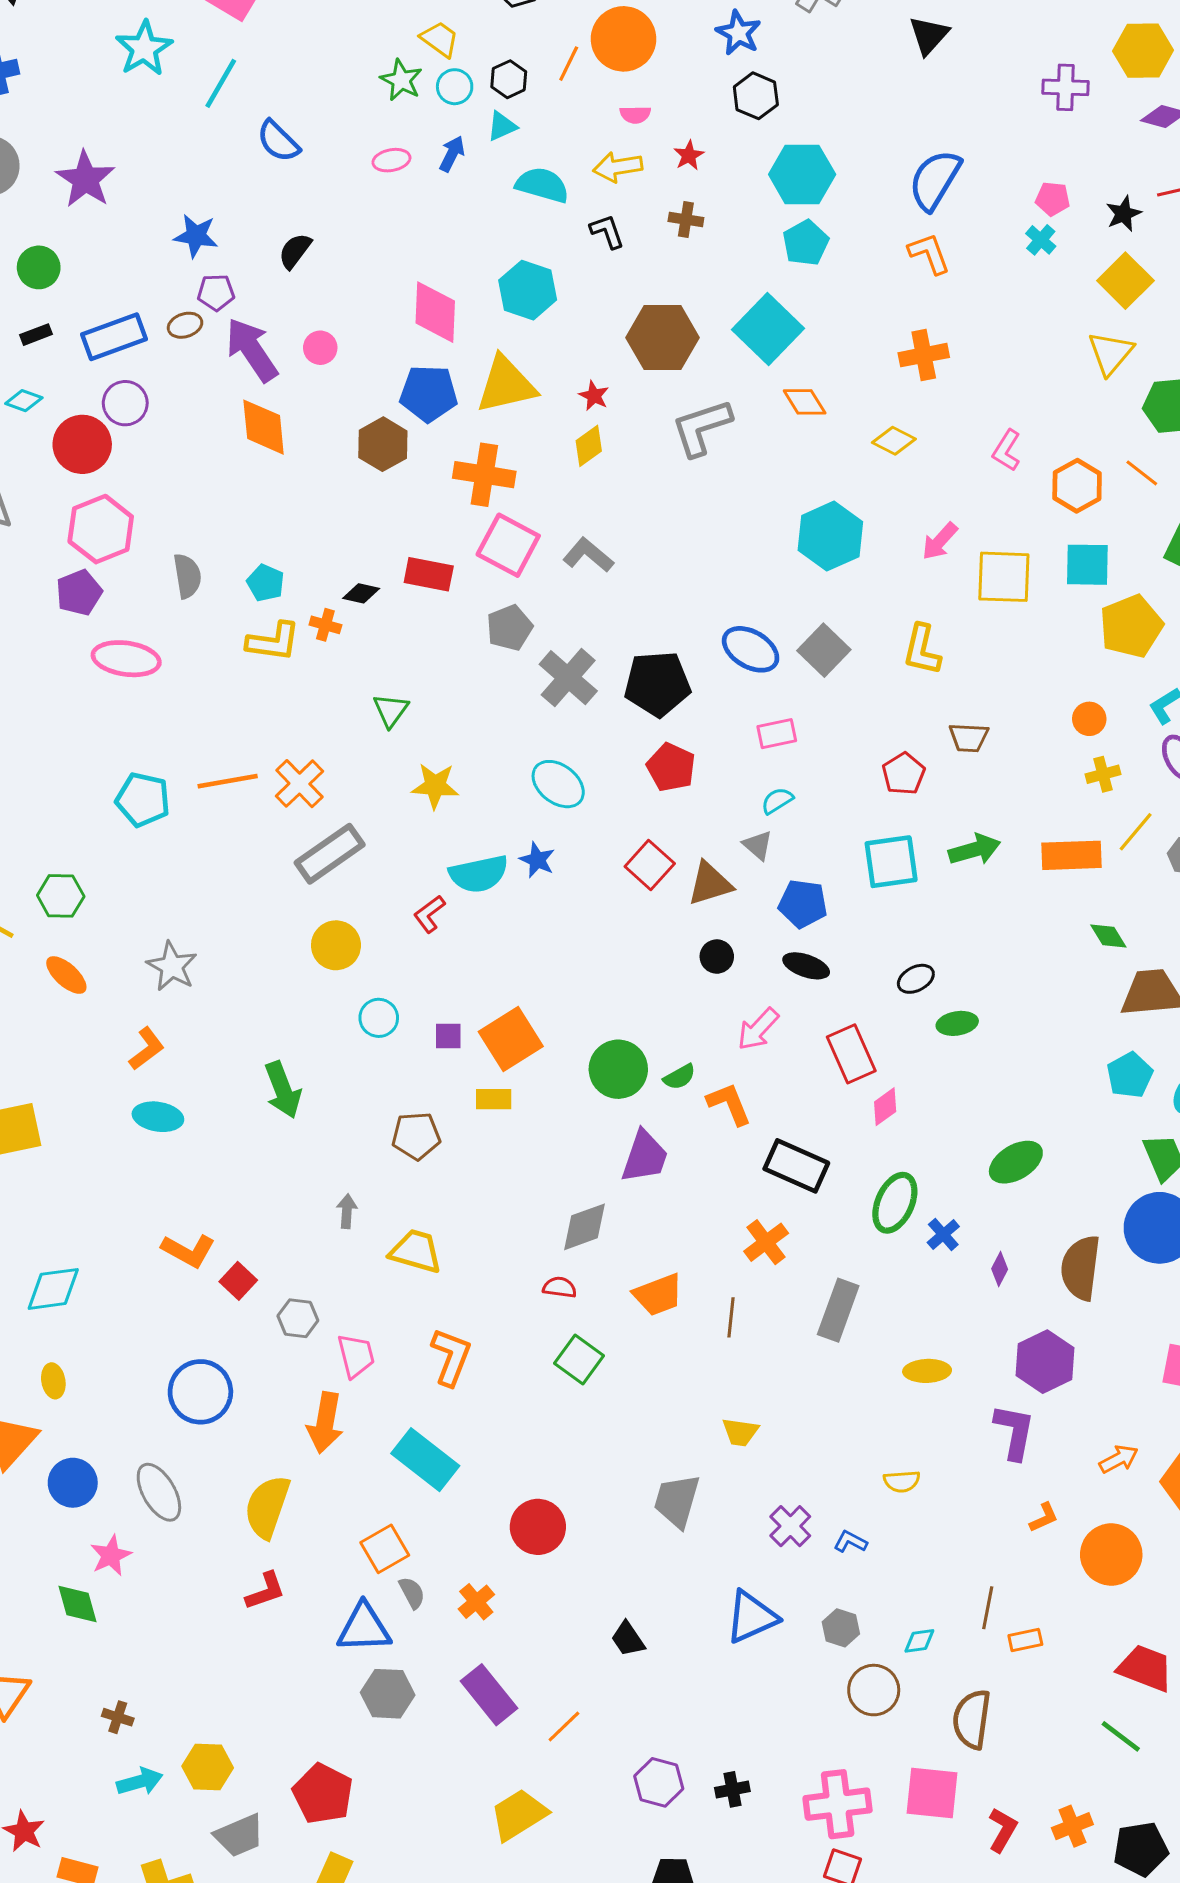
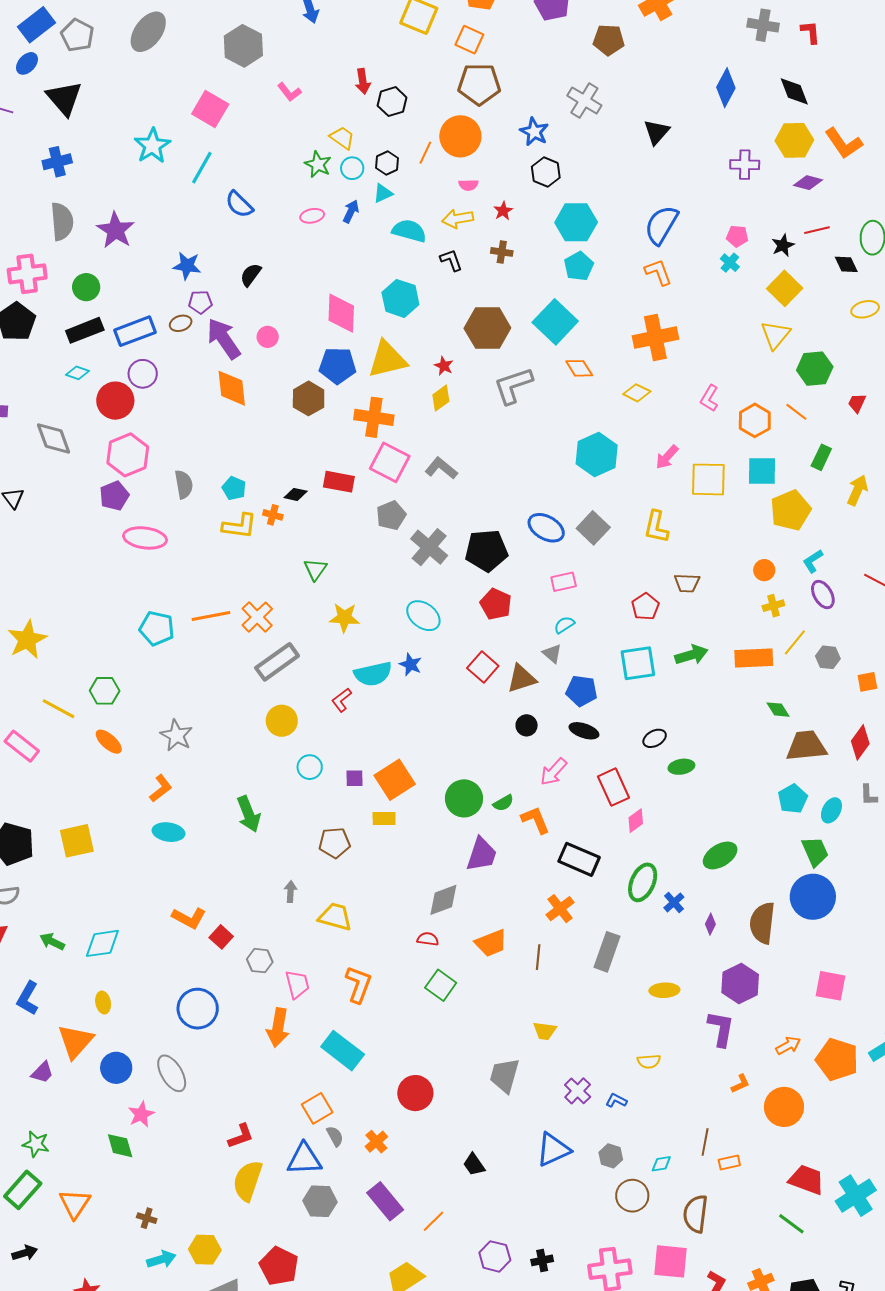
black rectangle: (36, 335) -> (85, 330), size x1.8
orange cross: (924, 355) -> (655, 338), size x1.4
yellow semicircle: (267, 1507) -> (248, 1181), moved

